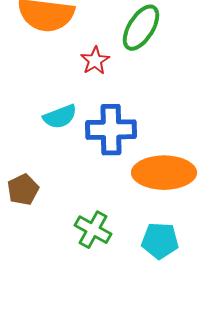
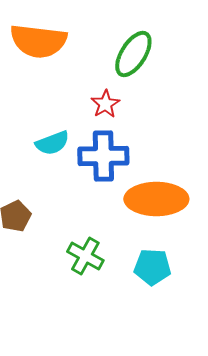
red star: (95, 61) -> (105, 104), moved

